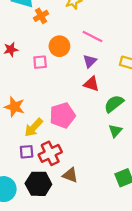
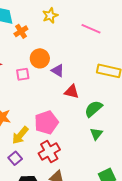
pink line: (92, 37) -> (91, 29), moved
purple triangle: (90, 61) -> (58, 71), moved, turned -40
purple square: (27, 152) -> (15, 158), turned -32
red cross: (50, 153) -> (49, 151), moved

